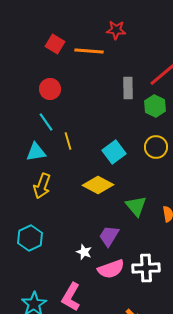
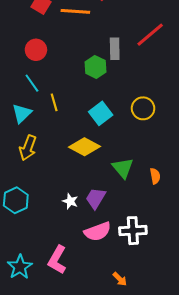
green hexagon: (155, 106) -> (96, 67), moved
cyan triangle: (36, 152) -> (22, 113), turned -35
white star: (84, 252) -> (70, 201), moved

